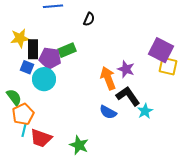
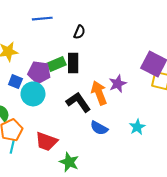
black rectangle: (33, 49) -> (73, 63), moved
purple star: (126, 69) -> (118, 84), turned 30
black L-shape: (128, 96) -> (78, 102), moved
red trapezoid: (41, 138) -> (46, 141), moved

